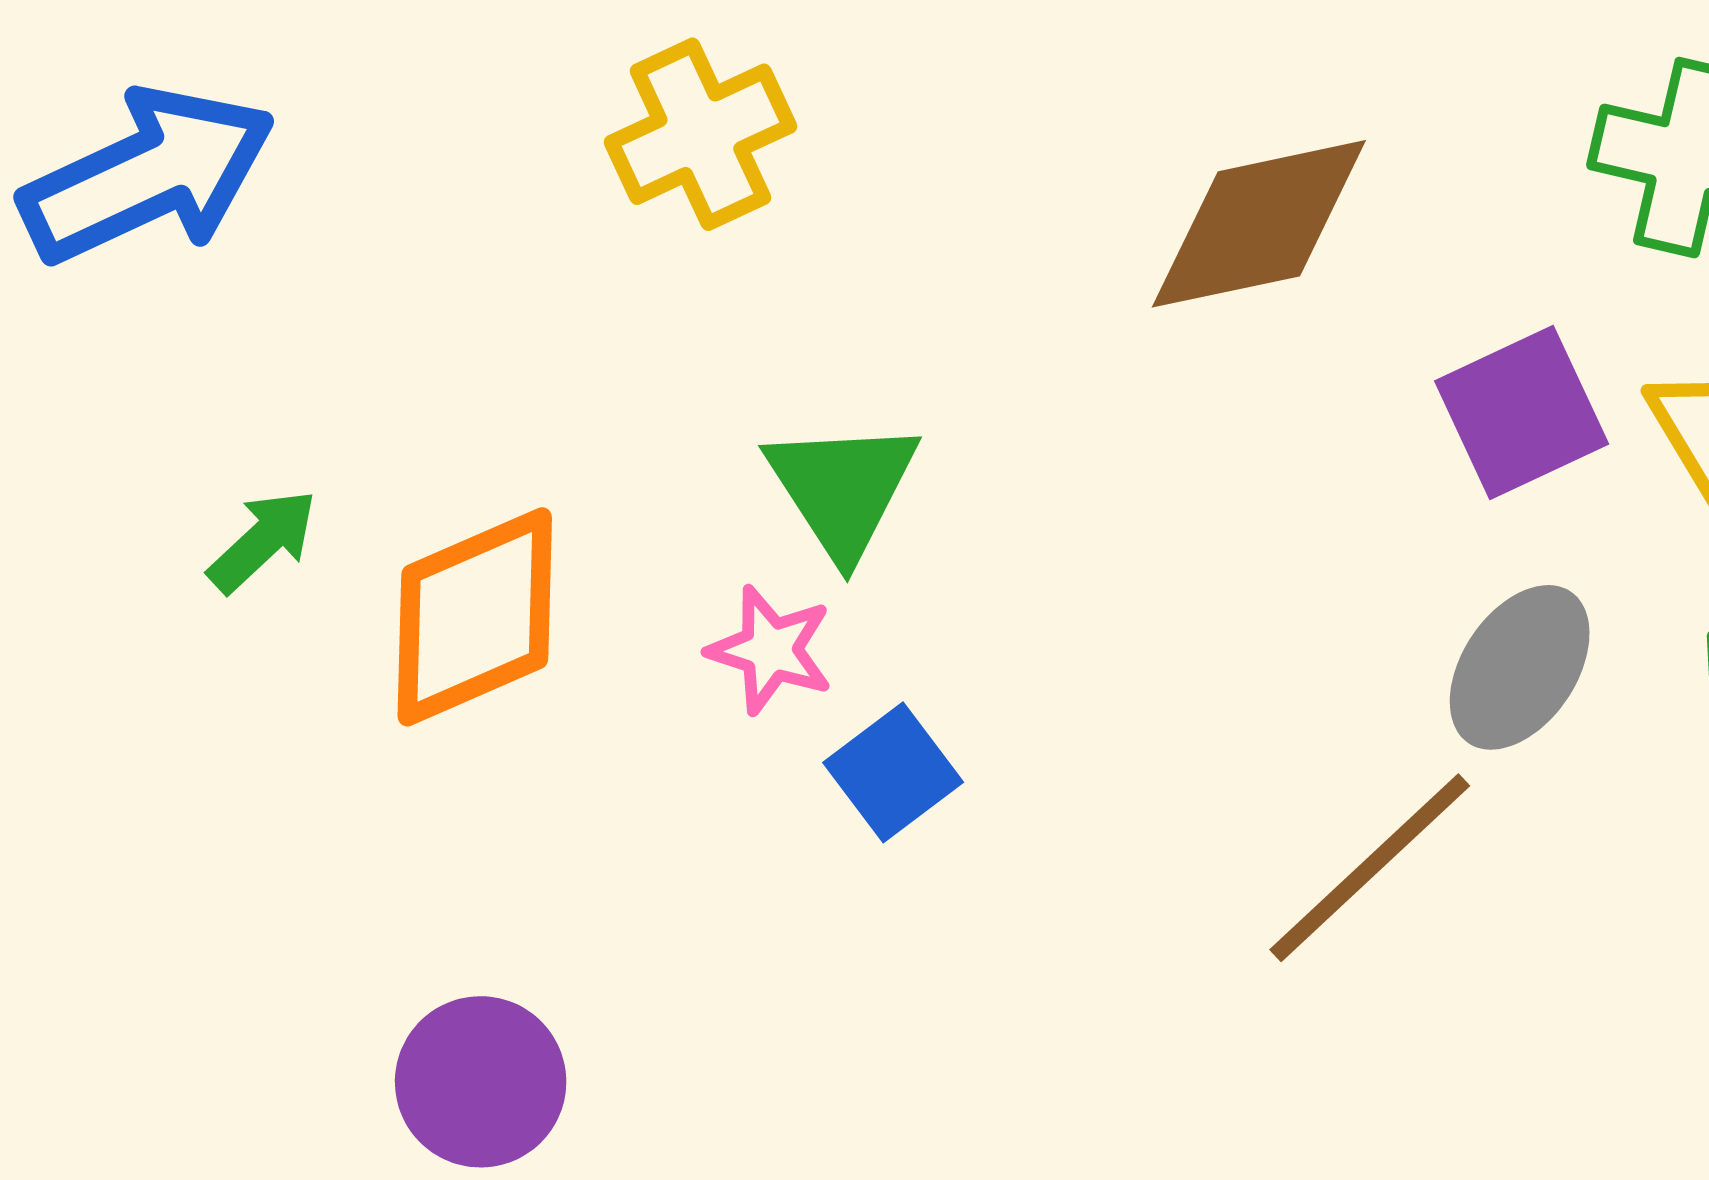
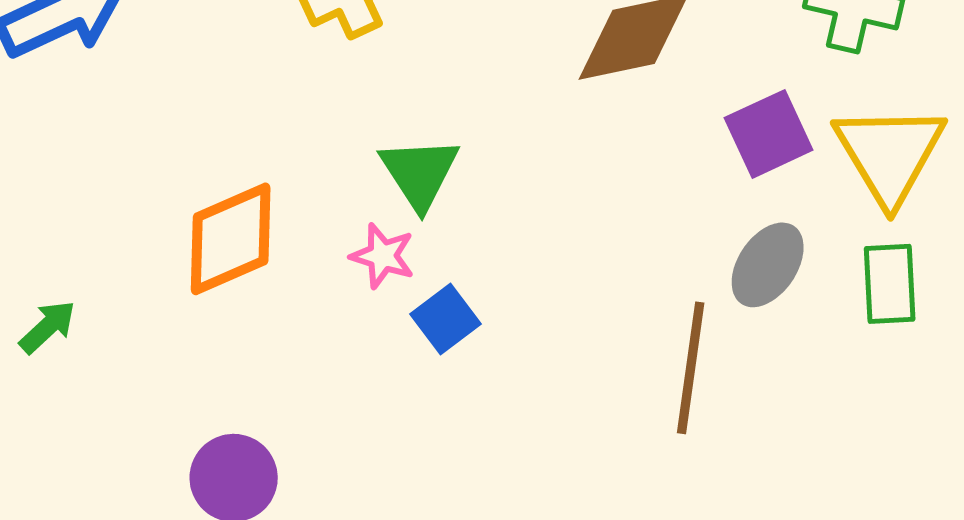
green arrow: (263, 541) -> (48, 327), moved
brown line: (1370, 868) -> (691, 368), turned -39

